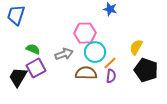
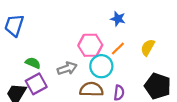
yellow semicircle: (136, 47) -> (148, 47), moved
orange line: (110, 63) -> (118, 49), moved

